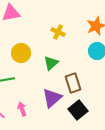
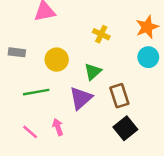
purple triangle: (52, 98) -> (81, 98), moved

